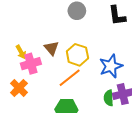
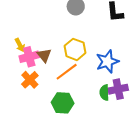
brown triangle: (51, 48) -> (44, 55), moved
orange cross: (19, 88) -> (30, 80), moved

